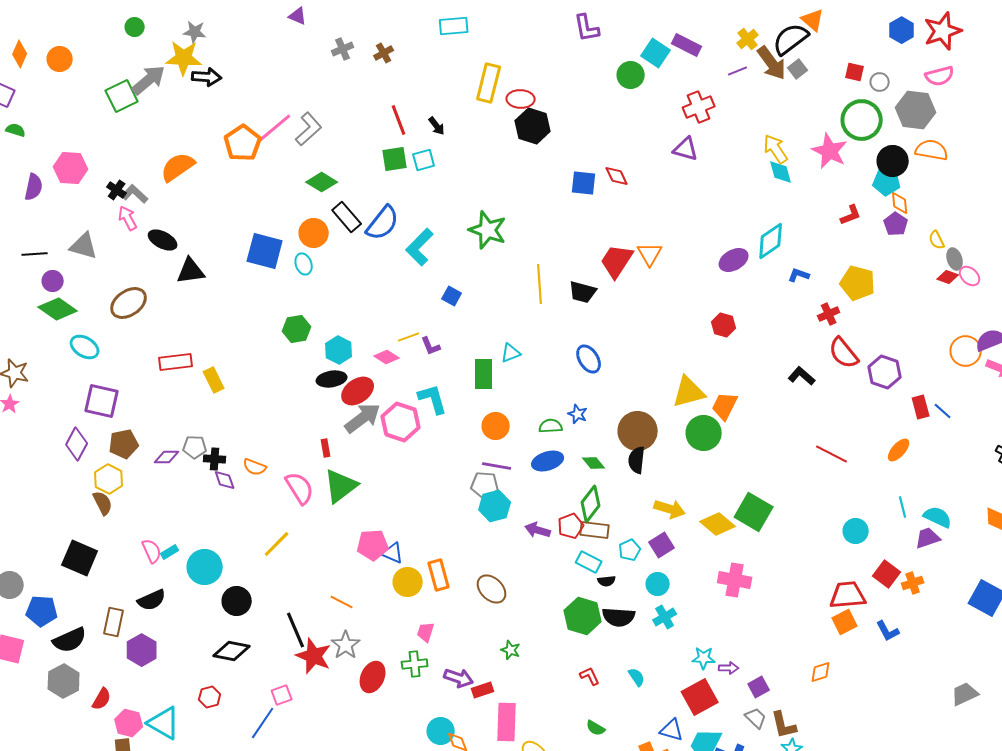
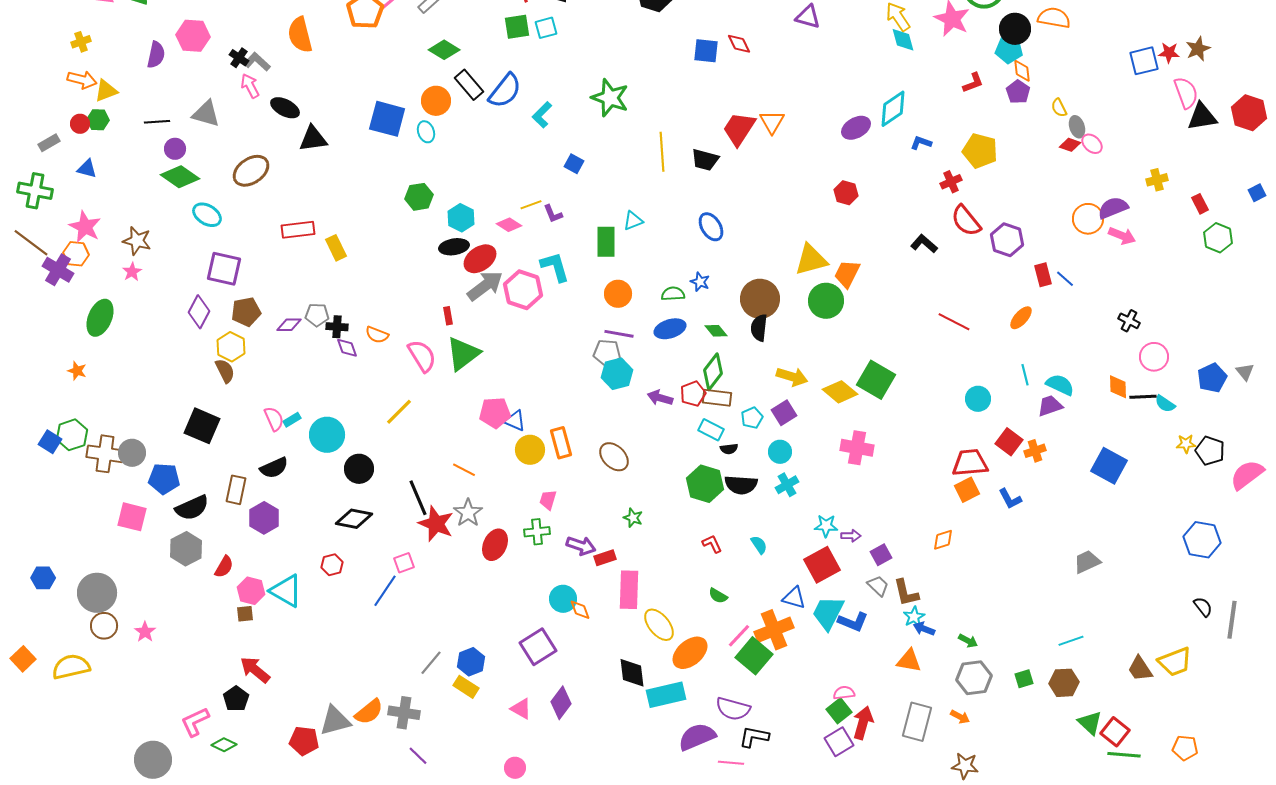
orange semicircle: (178, 167) -> (300, 35), turned -69
cyan L-shape: (420, 247) -> (542, 115), size x0.7

